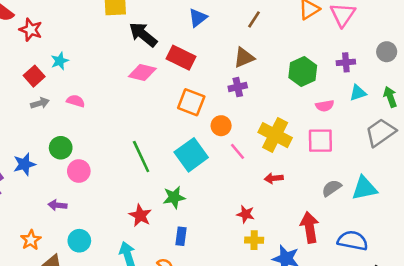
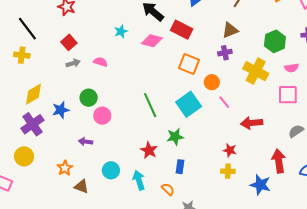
cyan star: (60, 61) -> (121, 31), moved
yellow cross: (275, 135) -> (256, 71), moved
red arrow: (274, 178) -> (252, 123), size x1.5
yellow cross: (254, 240) -> (228, 171), moved
cyan circle: (79, 241) -> (111, 170), moved

